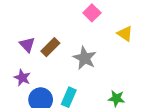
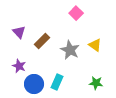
yellow triangle: (125, 34) -> (95, 45), moved
purple triangle: (27, 45) -> (19, 32), moved

